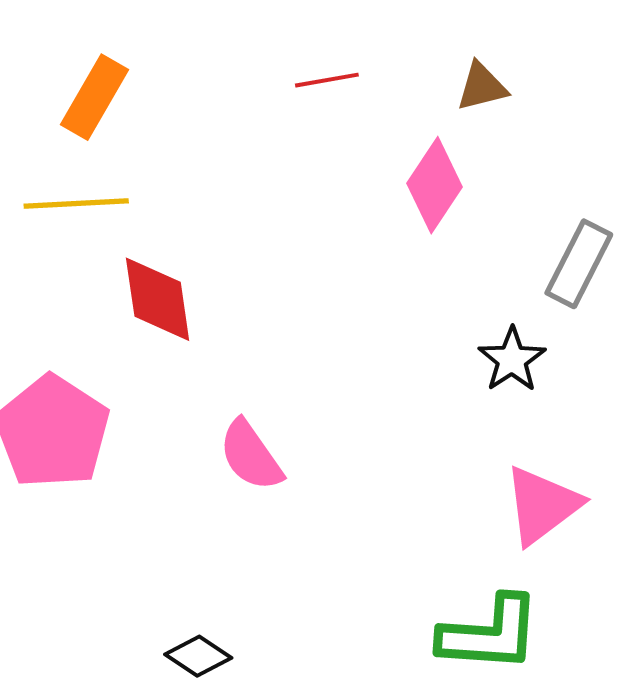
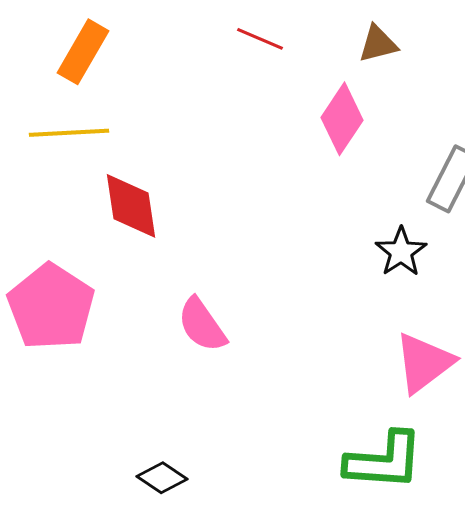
red line: (327, 80) -> (260, 39), turned 33

